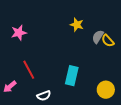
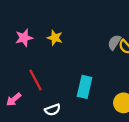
yellow star: (77, 25) -> (55, 38), moved

